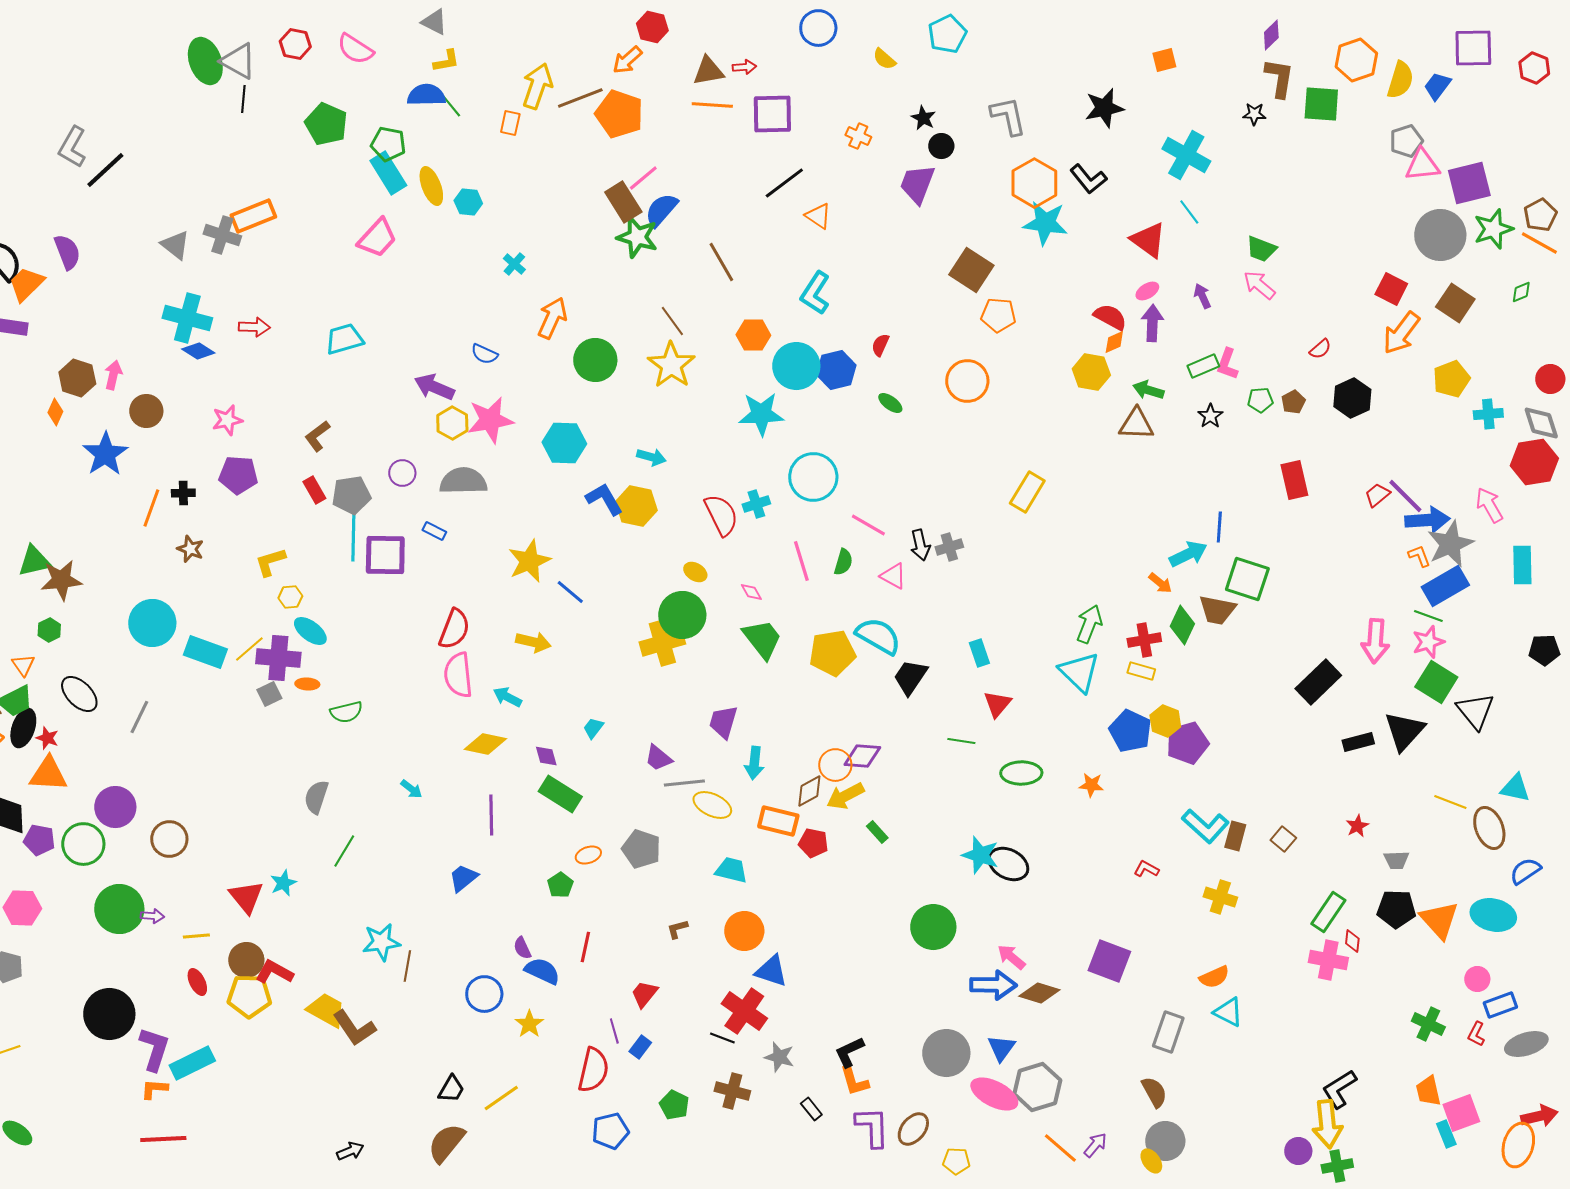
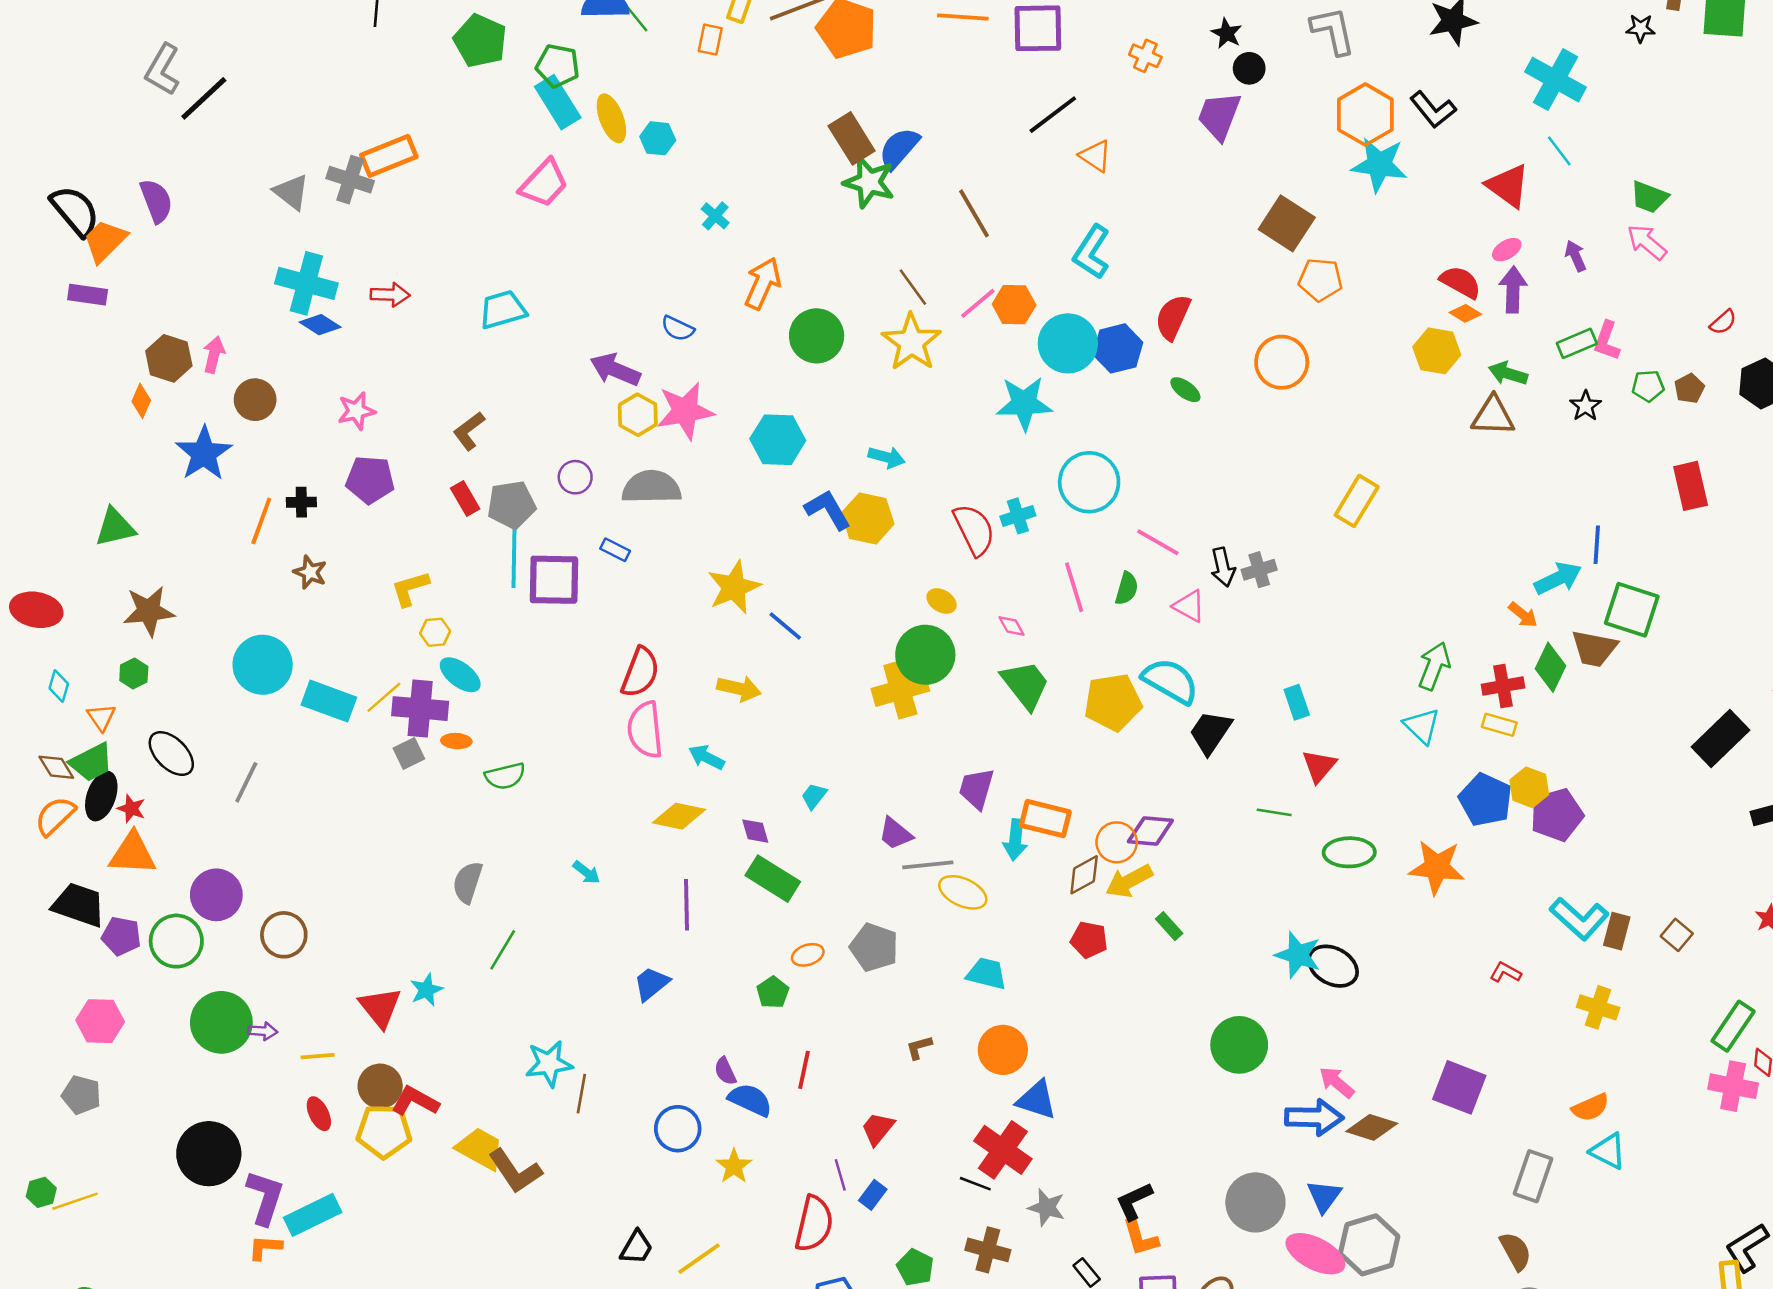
pink line: (643, 178) -> (978, 303), moved
orange diamond: (1114, 342) -> (1465, 313), turned 55
red semicircle: (880, 345) -> (1173, 317), size x1.6
green triangle: (34, 561) -> (115, 527), moved
cyan triangle: (1079, 672) -> (1422, 726), size x0.7
orange star: (1091, 785) -> (1437, 867), size x1.8
orange rectangle: (778, 821) -> (1045, 819), moved

